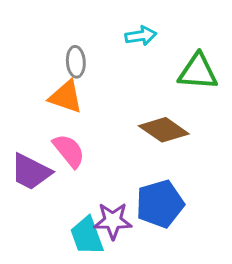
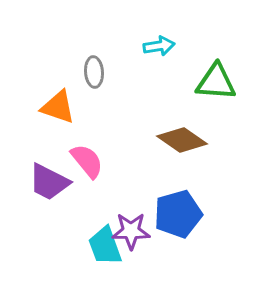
orange triangle: (66, 97) -> (58, 107), moved

